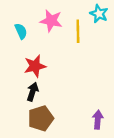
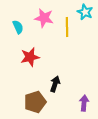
black arrow: (33, 92) -> (55, 84), moved

